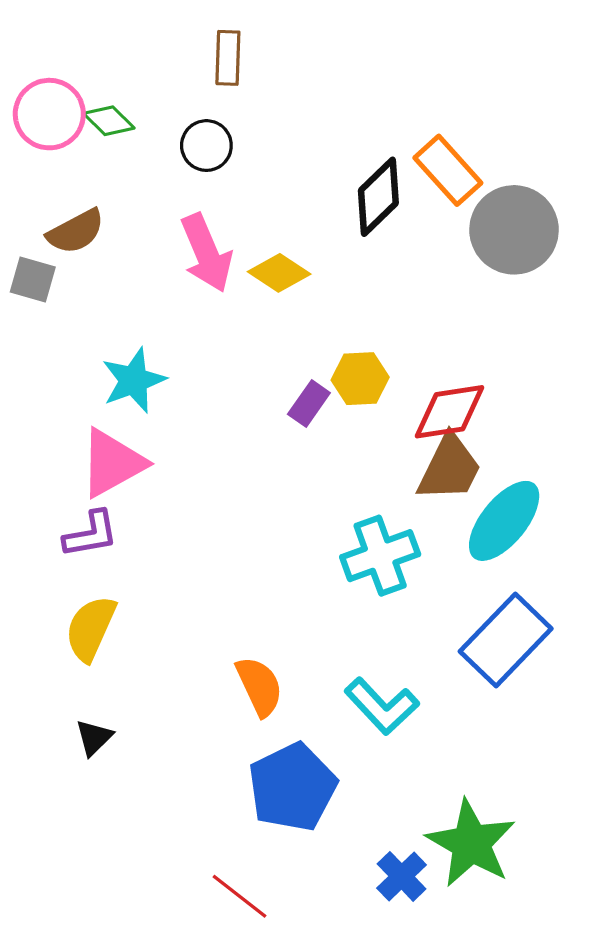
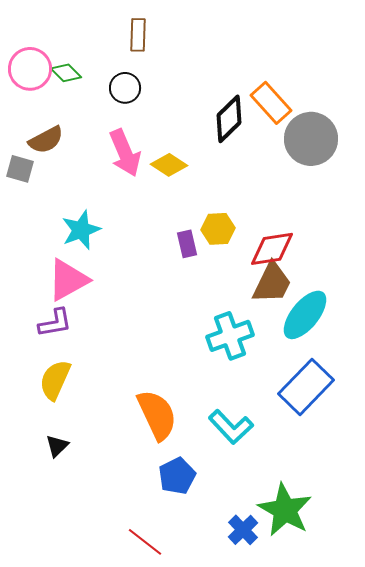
purple rectangle: (309, 403) -> (187, 244), turned -48
orange semicircle: (259, 686) -> (157, 415), size x1.4
blue pentagon: (292, 787) -> (177, 476), size x0.7

